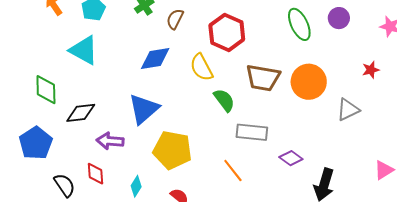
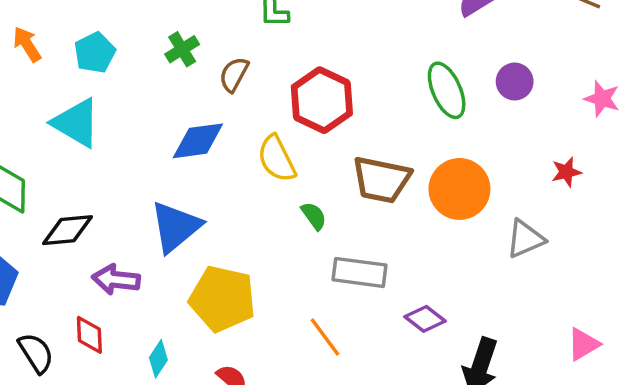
green semicircle: (224, 100) -> (314, 216), size x0.7

